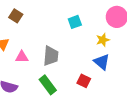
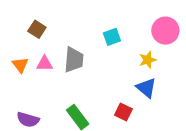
gray trapezoid: (51, 56) -> (74, 60), moved
pink triangle: (22, 57) -> (45, 64), moved

